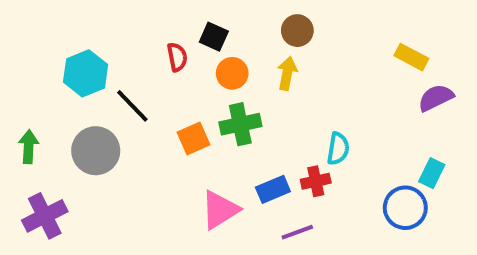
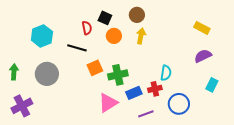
brown circle: (297, 31) -> (137, 15), moved
purple semicircle: (436, 98) -> (203, 56), moved
black line: (132, 106) -> (77, 48), moved, turned -30
green cross: (240, 124) -> (118, 75), moved
blue circle: (405, 208) -> (179, 104), moved

